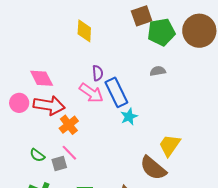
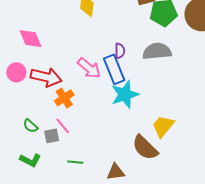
gray semicircle: (158, 71) -> (157, 51), size x1.8
purple semicircle: (98, 73) -> (120, 51), moved
pink diamond: (42, 78) -> (31, 39), moved
cyan star: (129, 117) -> (125, 95), size x1.6

